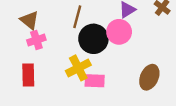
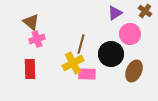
brown line: (77, 17) -> (81, 44), moved
pink circle: (119, 32) -> (130, 34), moved
black circle: (93, 39) -> (111, 54), moved

